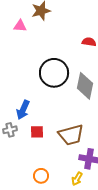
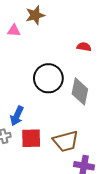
red square: (37, 132) -> (31, 138), size x1.5

